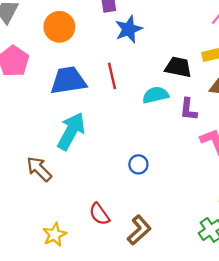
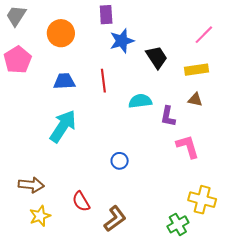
black trapezoid: (178, 67) -> (157, 57), moved, turned 40
blue trapezoid: (68, 81) -> (64, 81), size x0.7
brown arrow: (39, 169) -> (31, 185), moved, turned 135

